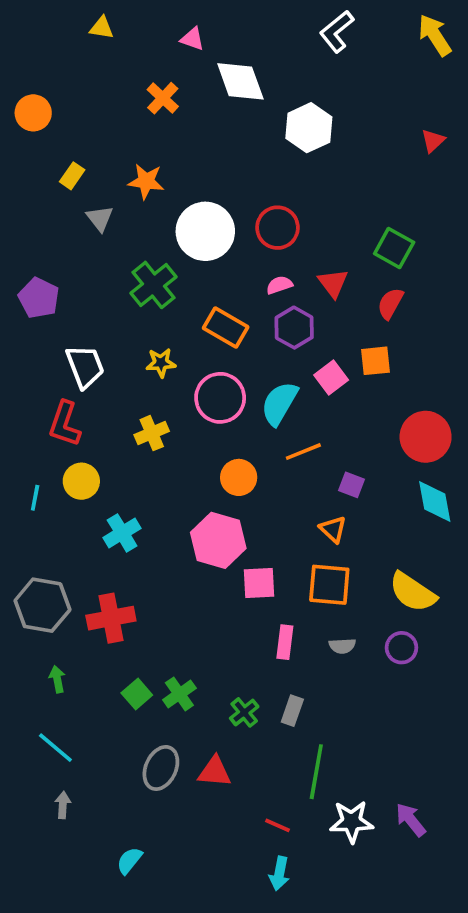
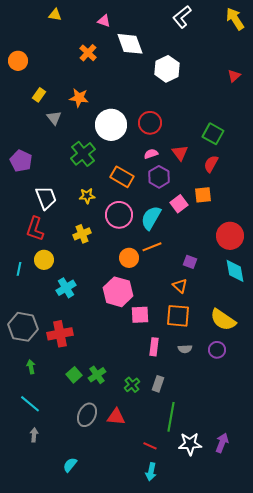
orange line: (303, 452) -> (152, 247), moved
purple arrow: (411, 820) -> (222, 443), turned 60

